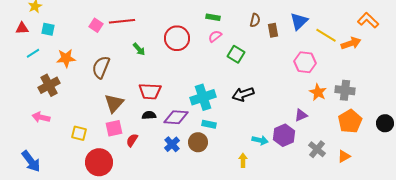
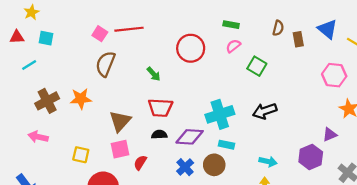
blue triangle: (299, 21) -> (327, 29), turned -36
green arrow: (139, 49) -> (154, 74), moved
orange star: (66, 58) -> (81, 99), moved
brown semicircle: (101, 67) -> (105, 64), moved
cyan arrow: (260, 140) -> (268, 161), moved

